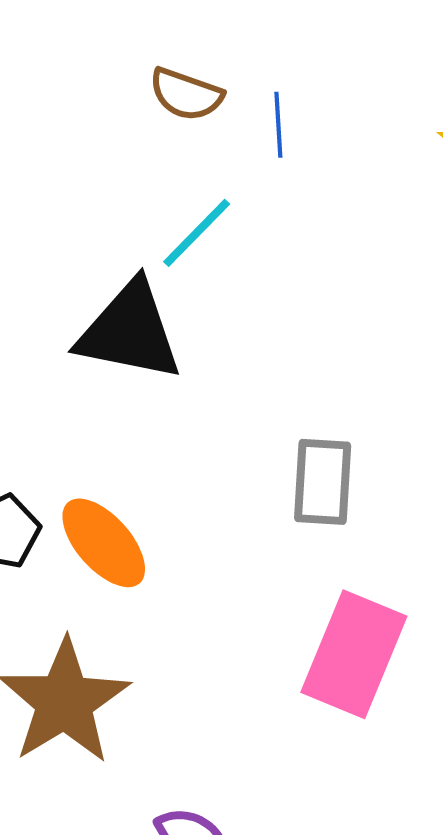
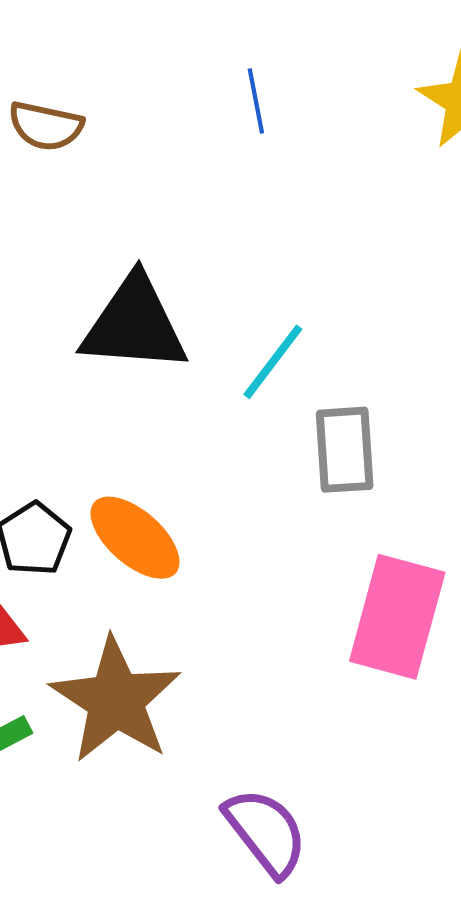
brown semicircle: (186, 94) -> (46, 126), moved
cyan line: (197, 233) -> (273, 362), moved

